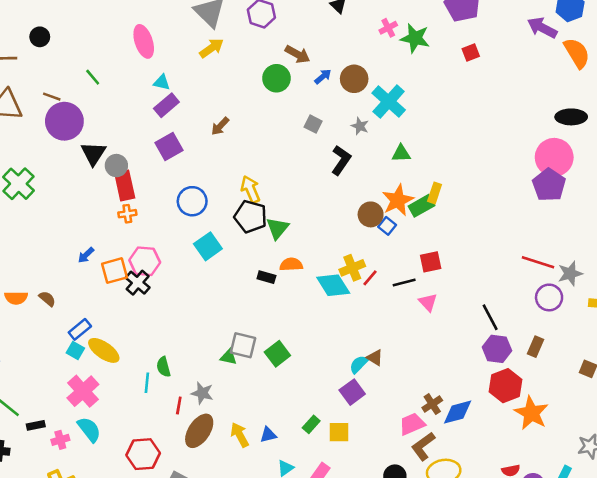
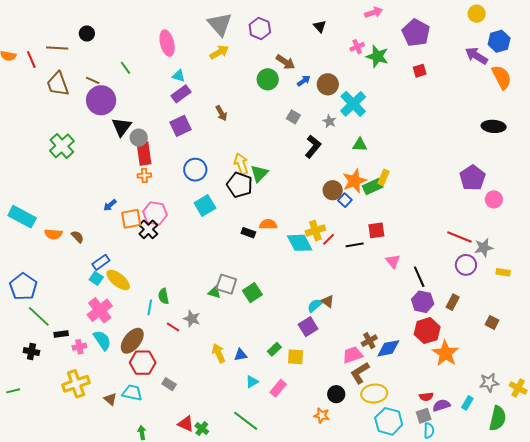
brown arrow: (220, 126) -> (221, 113), turned -77
pink circle: (554, 157) -> (494, 199), moved, size x0.6
green triangle: (277, 228) -> (259, 174), moved
pink triangle: (428, 302) -> (393, 261), moved
red line: (179, 406) -> (173, 327), turned -72
brown ellipse: (199, 431) -> (132, 341), moved

